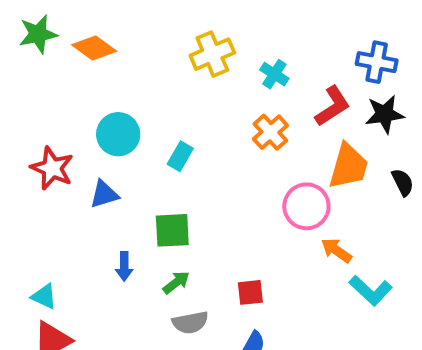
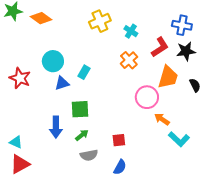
blue triangle: (104, 194) -> (62, 83), moved
blue arrow: (124, 266) -> (56, 127), size x1.5

